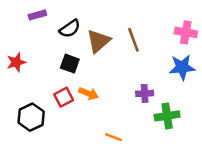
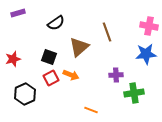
purple rectangle: (37, 15) -> (18, 13), moved
brown triangle: (99, 41) -> (79, 47), moved
red star: (16, 62) -> (13, 59), moved
black square: (70, 64) -> (49, 57), moved

